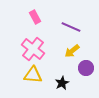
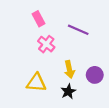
pink cross: (33, 49) -> (46, 44), moved, size x0.7
yellow arrow: (72, 51) -> (69, 69), moved, turned -63

